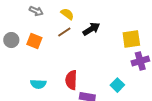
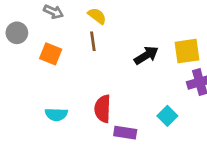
black arrow: (91, 29) -> (146, 55), moved
brown line: (64, 32) -> (93, 41), turned -64
gray circle: (11, 40) -> (17, 33), moved

